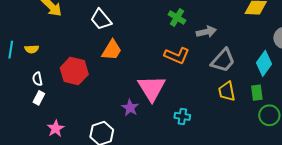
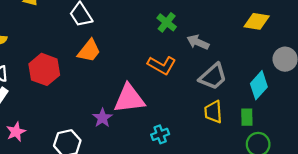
gray arrow: (206, 32) -> (198, 42), turned -150
pink triangle: (152, 88) -> (129, 99), turned 48
cyan cross: (182, 116) -> (160, 134), turned -35

